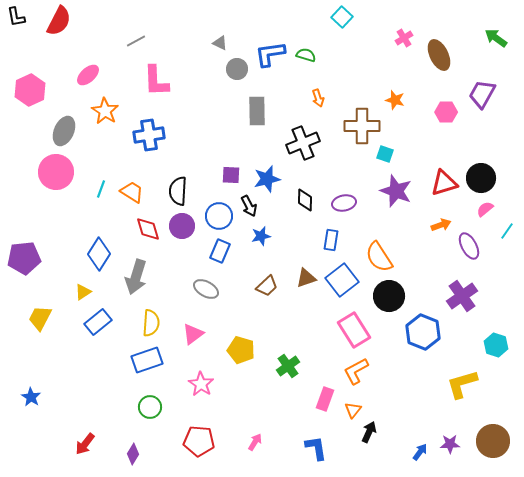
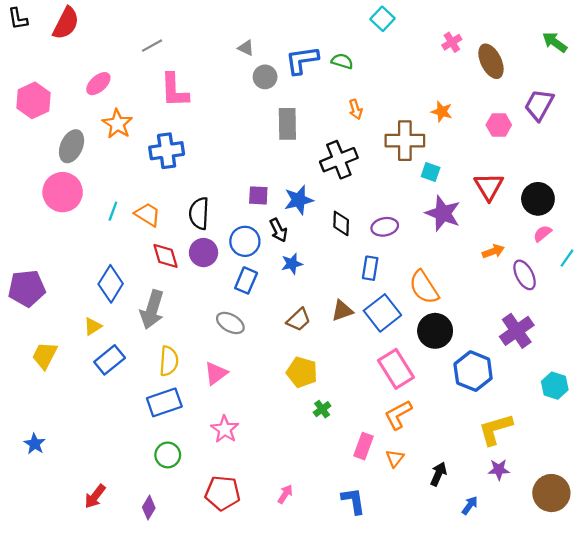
red triangle: (444, 183) -> (489, 187), moved, turned -44
yellow pentagon: (241, 350) -> (302, 372), moved
green cross: (288, 366) -> (322, 409), size x0.7
yellow L-shape: (462, 384) -> (495, 429), moved
black arrow: (369, 432) -> (438, 474), moved
purple star: (450, 444) -> (499, 470), moved

